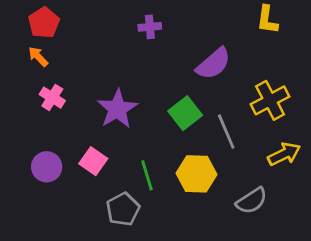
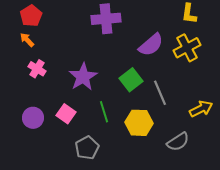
purple cross: (150, 27) -> (106, 19), size x1.8
yellow cross: (270, 100) -> (187, 48), moved
green line: (147, 175) -> (104, 112), moved

